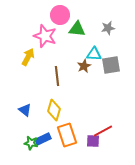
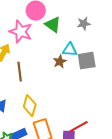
green triangle: (77, 29) -> (53, 25), turned 30
brown line: (57, 76) -> (20, 72), moved

